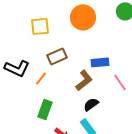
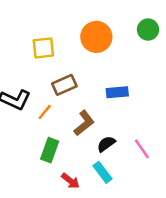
brown L-shape: (84, 80) -> (84, 123), moved
pink line: (120, 82) -> (142, 149), moved

